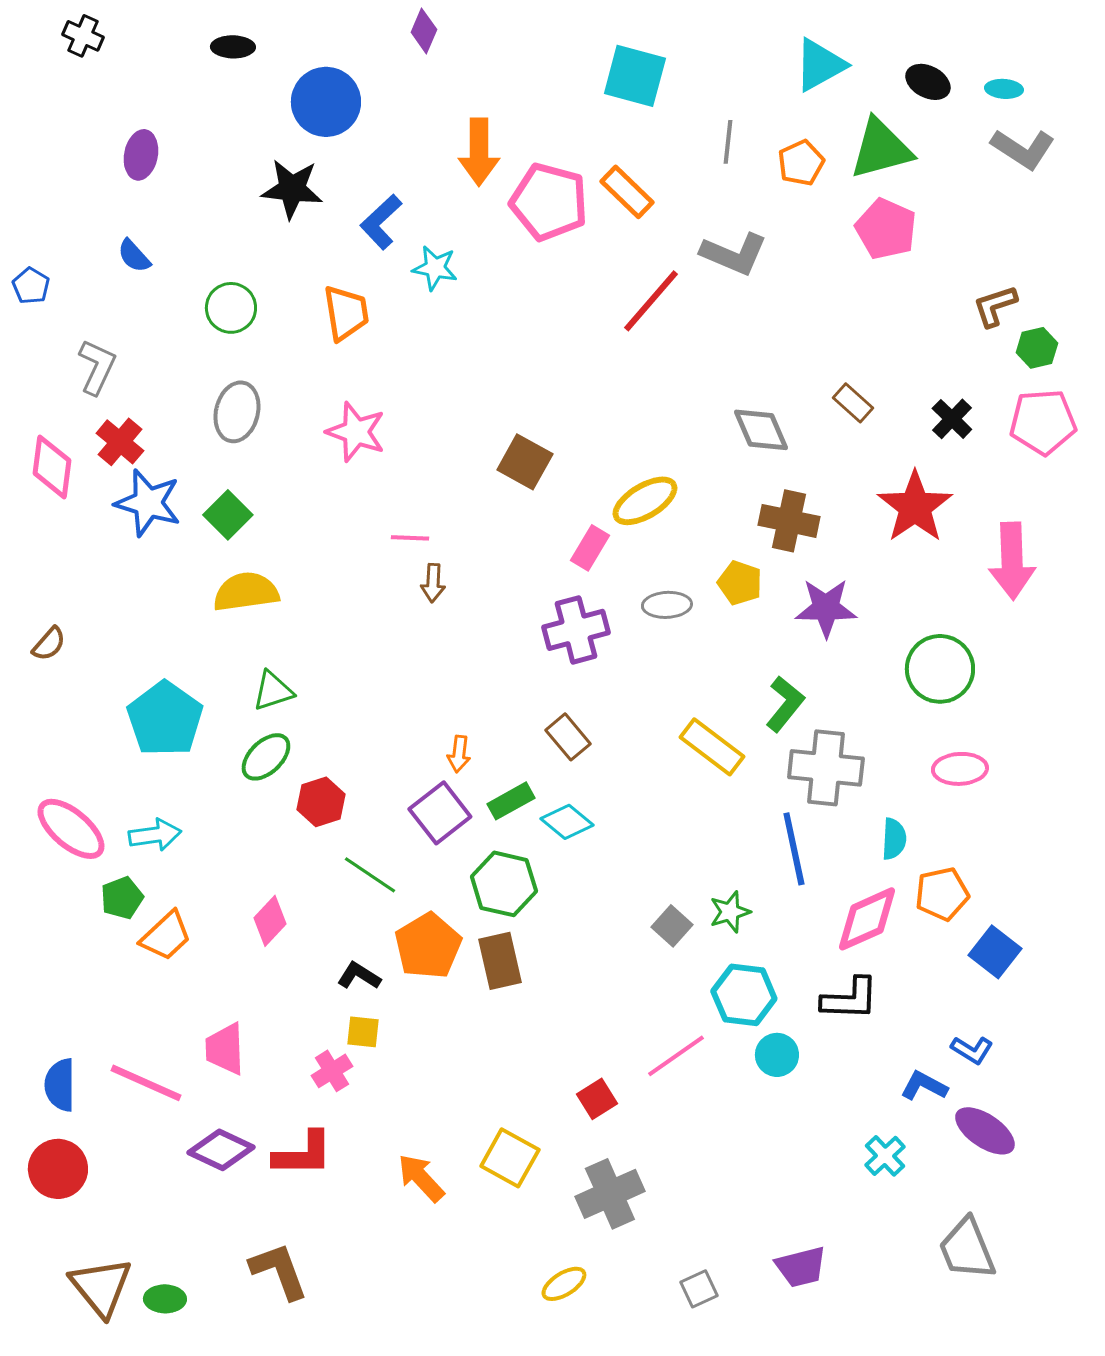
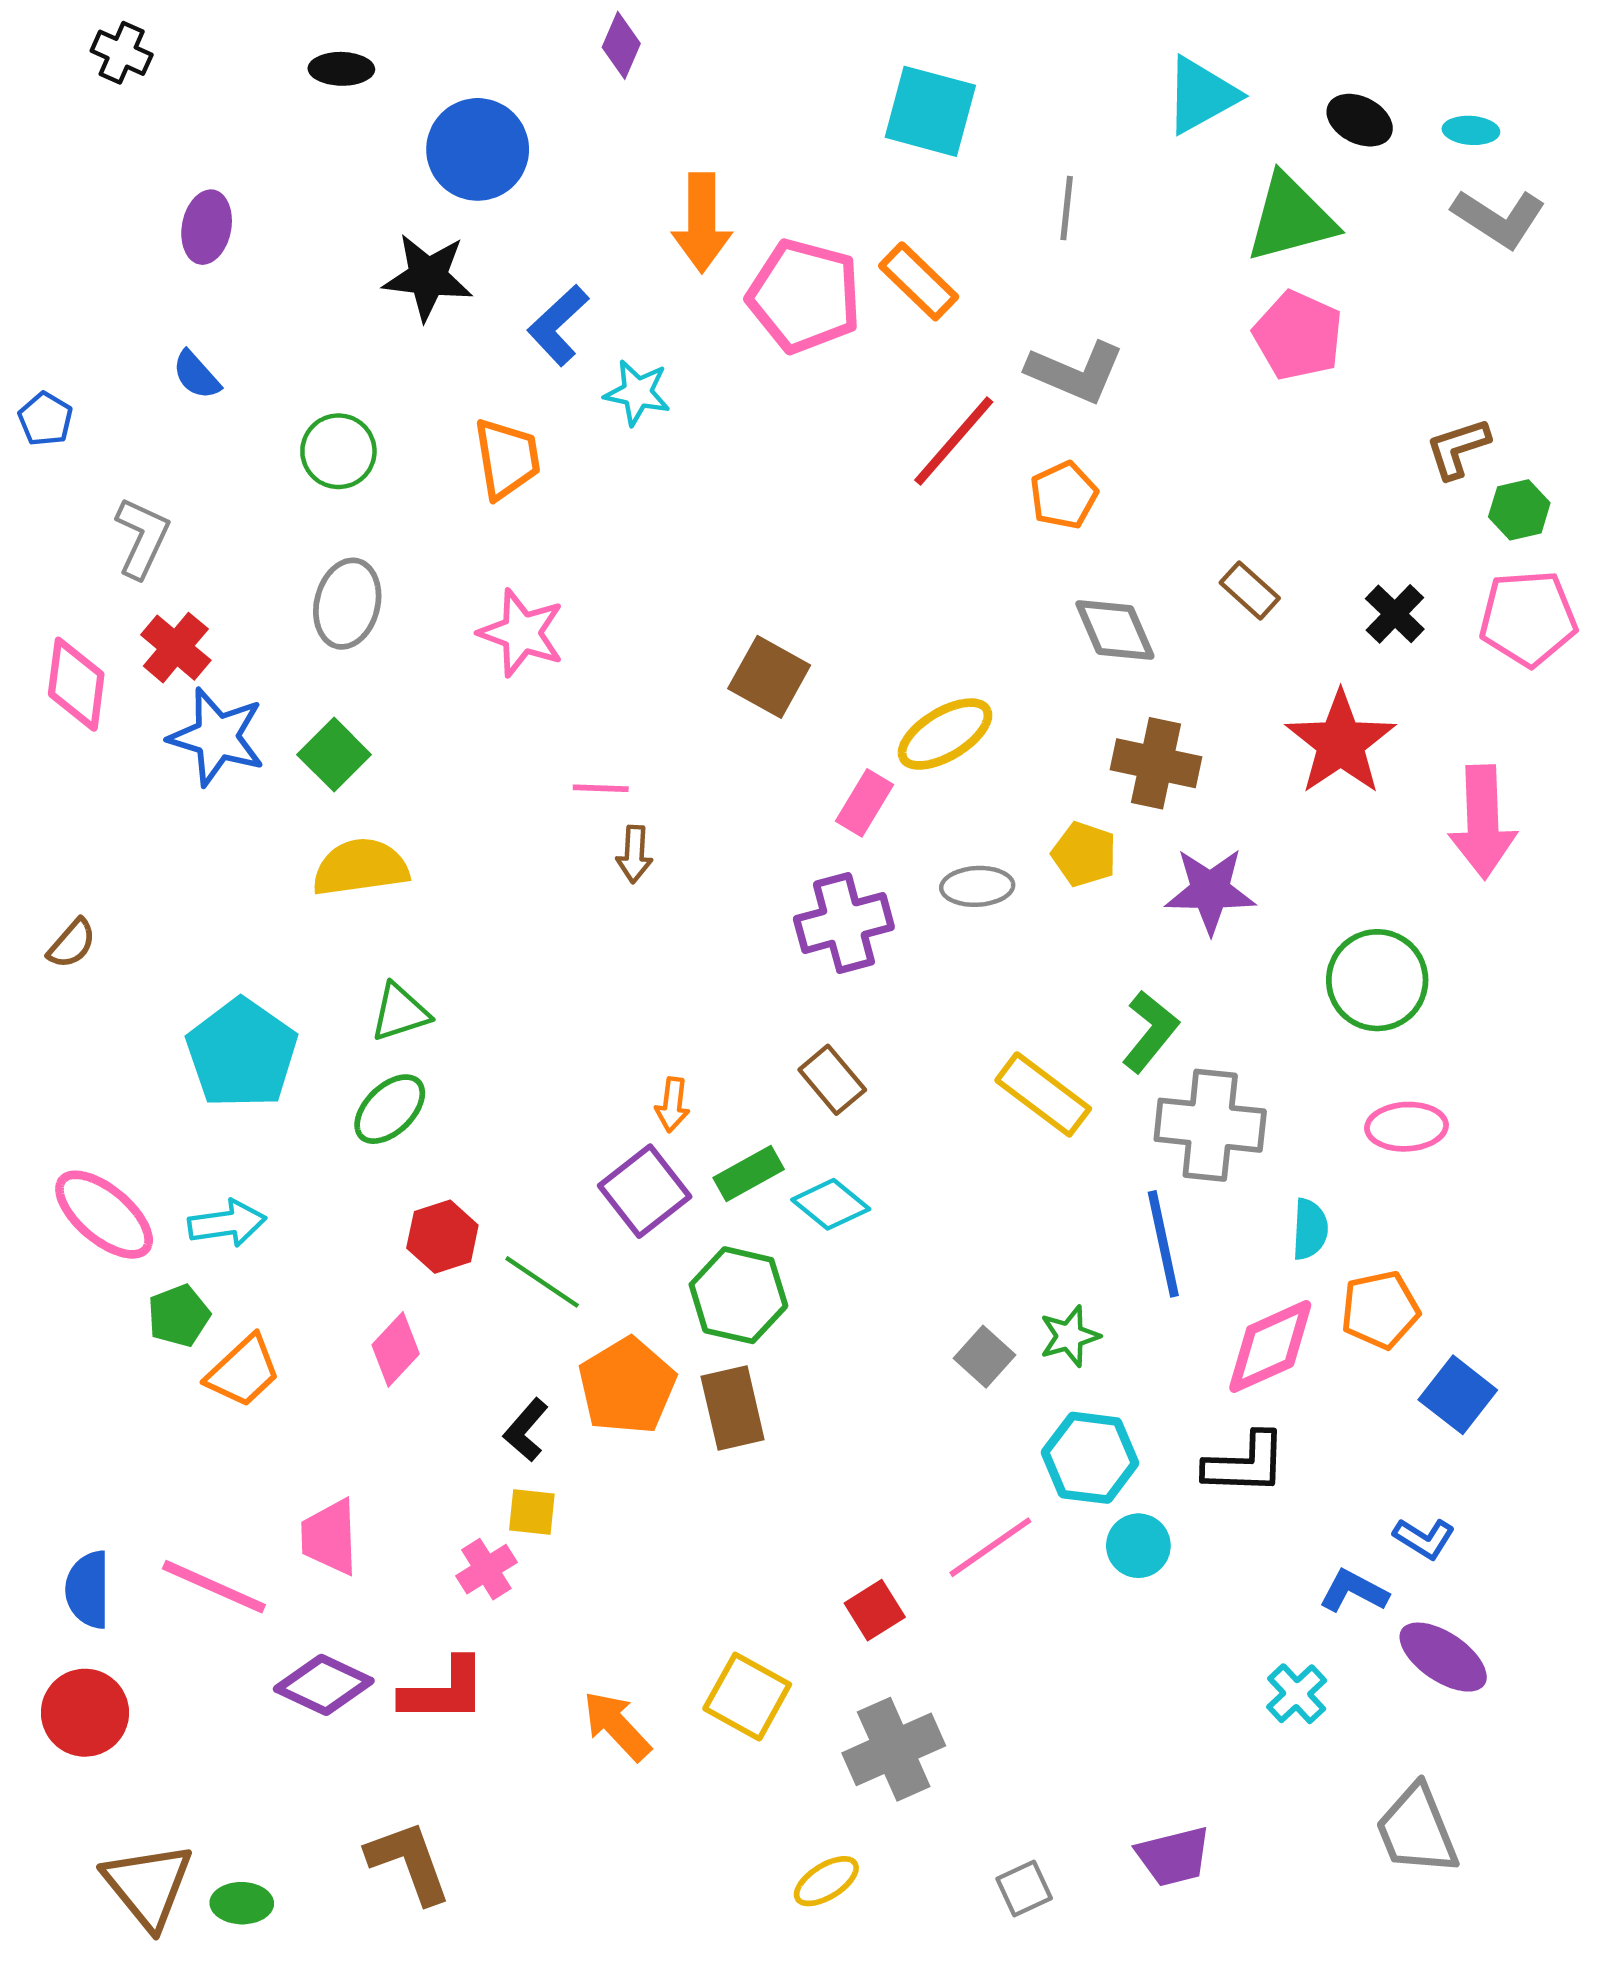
orange pentagon: (801, 163) -> (1064, 495), moved
red hexagon: (321, 802) -> (442, 1237), moved
black L-shape: (359, 976) -> (526, 1430), turned -81

